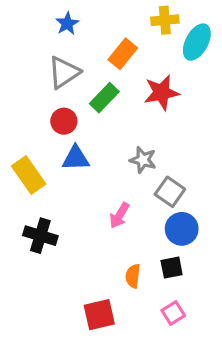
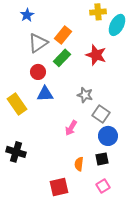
blue star: (67, 24) -> (27, 15), moved
orange rectangle: (123, 54) -> (63, 35), moved
red star: (161, 93) -> (96, 55), turned 30
black cross: (40, 236) -> (16, 152), moved

